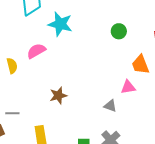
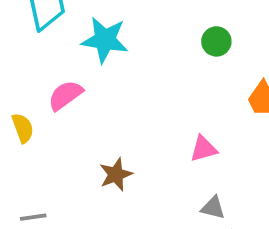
pink triangle: (128, 87) -> (204, 149), moved
gray triangle: (110, 106) -> (213, 208), moved

